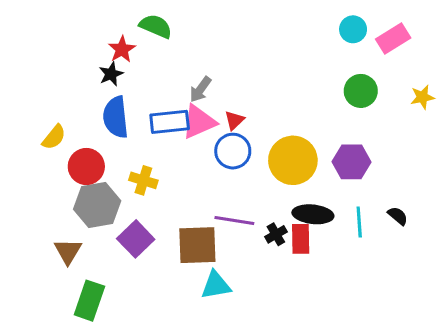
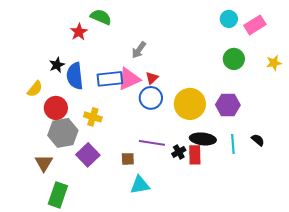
black star: (111, 74) -> (57, 65), moved
gray arrow: (200, 89) -> (139, 50), moved
brown square: (197, 245) -> (128, 159), size x0.5

